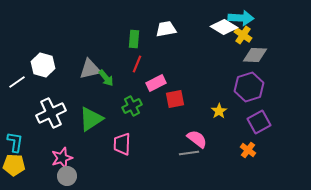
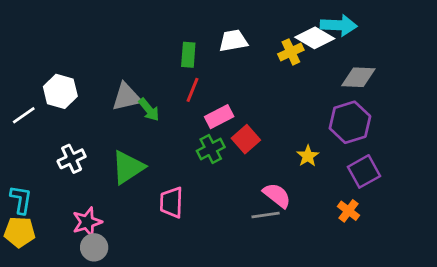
yellow cross: (243, 35) -> (291, 52), moved, turned 30
red square: (175, 99) -> (246, 139), turned -30
green cross: (132, 106) -> (211, 149), moved
white cross: (51, 113) -> (72, 159), size x0.7

